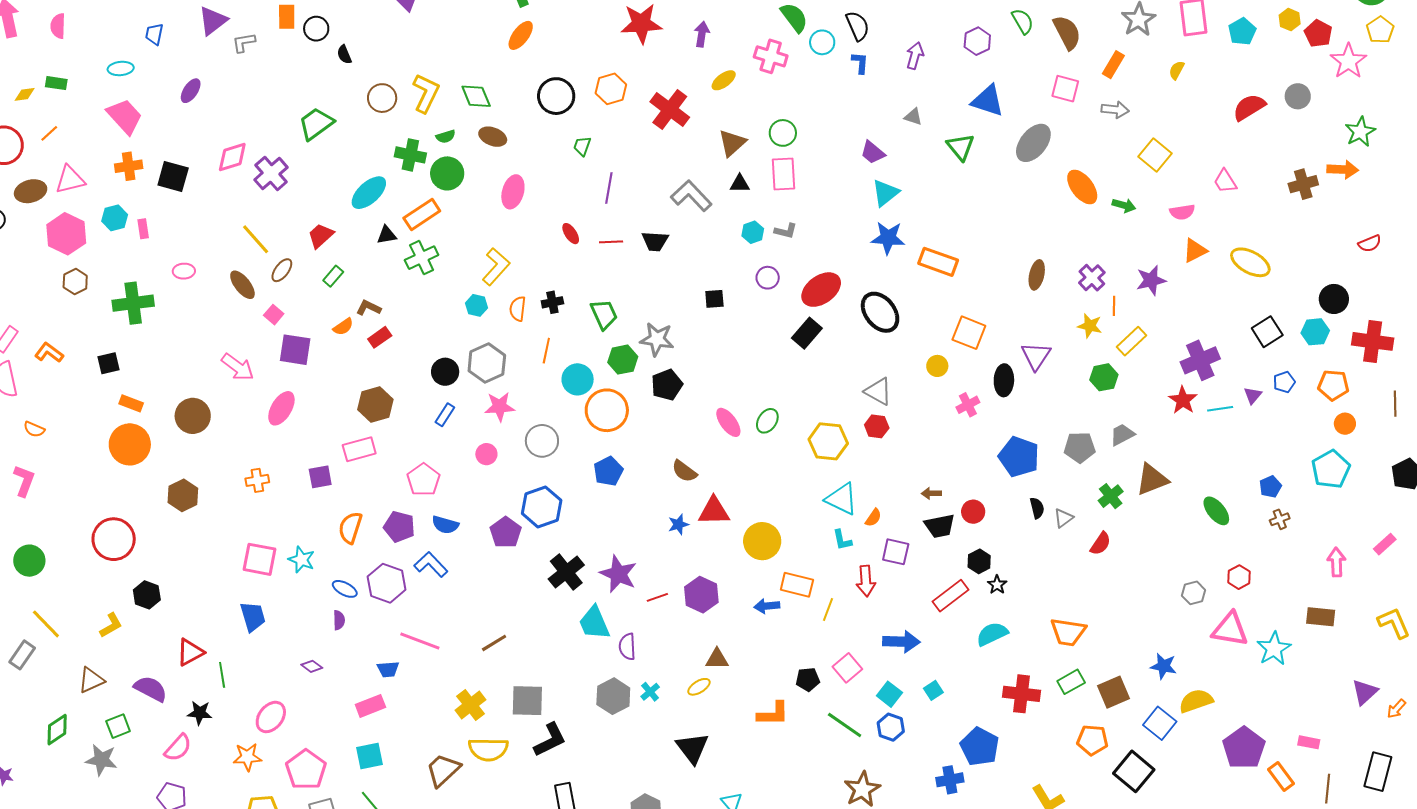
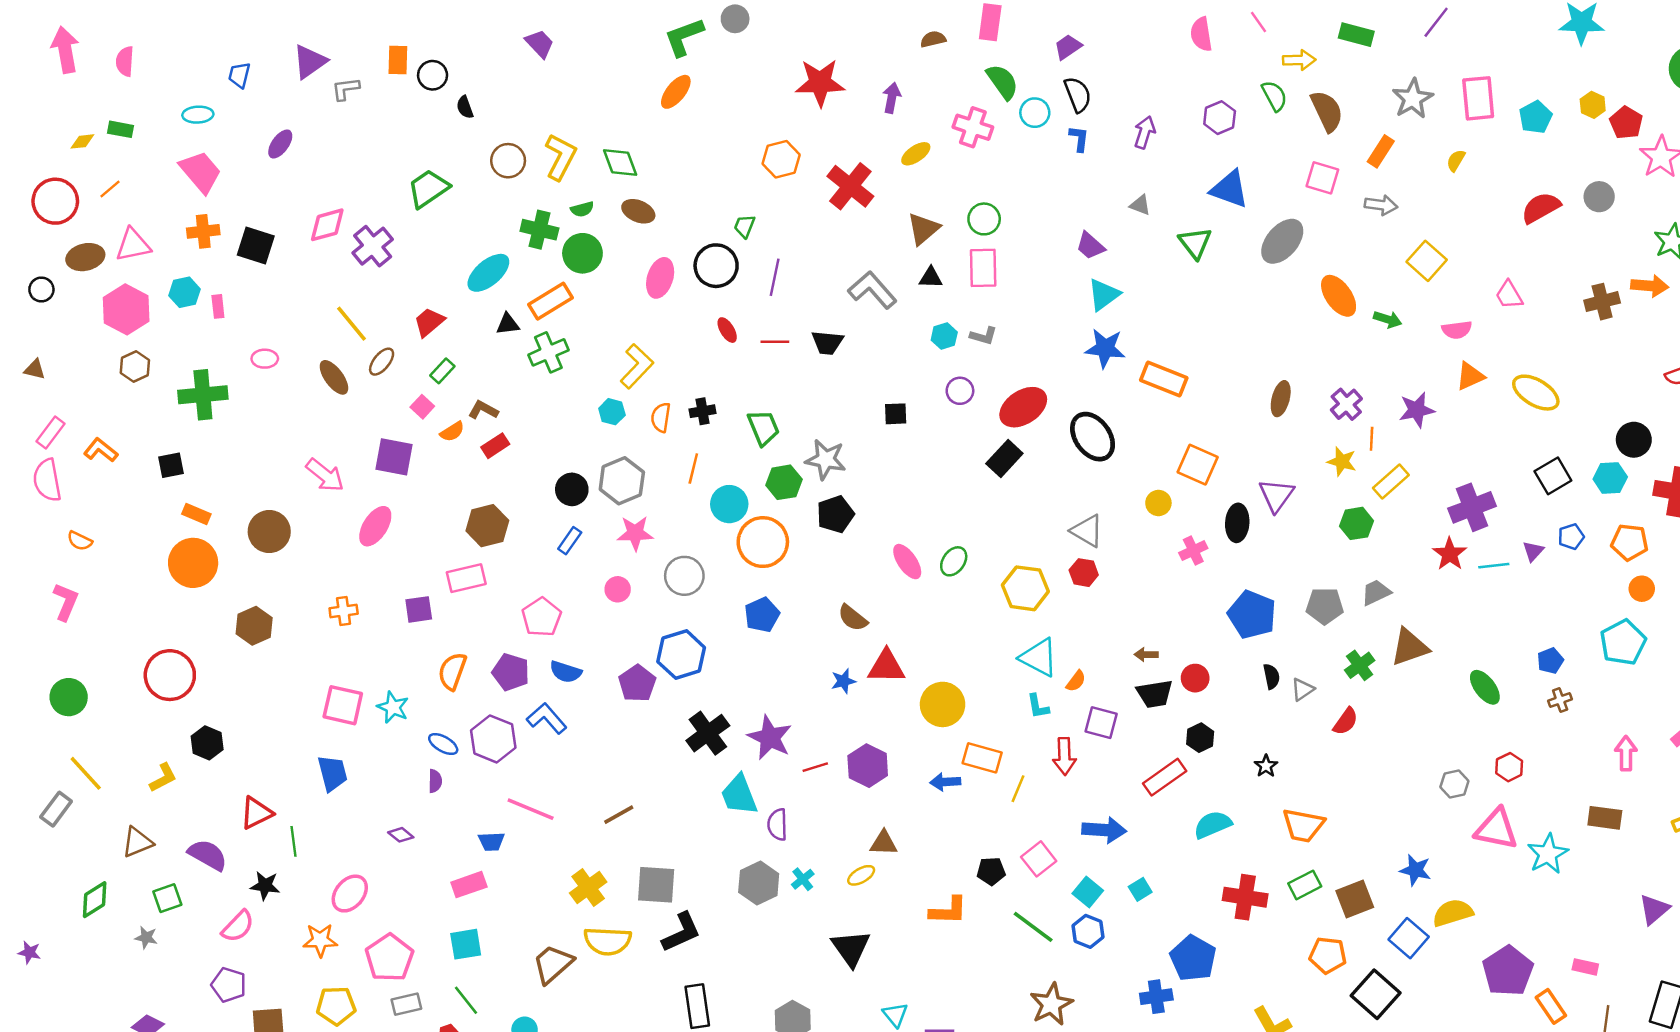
black circle: (556, 96) -> (716, 266), moved
pink square: (274, 315) -> (422, 407), moved
black star: (997, 585) -> (1266, 766), moved
gray star: (101, 760) -> (146, 938), size x0.6

